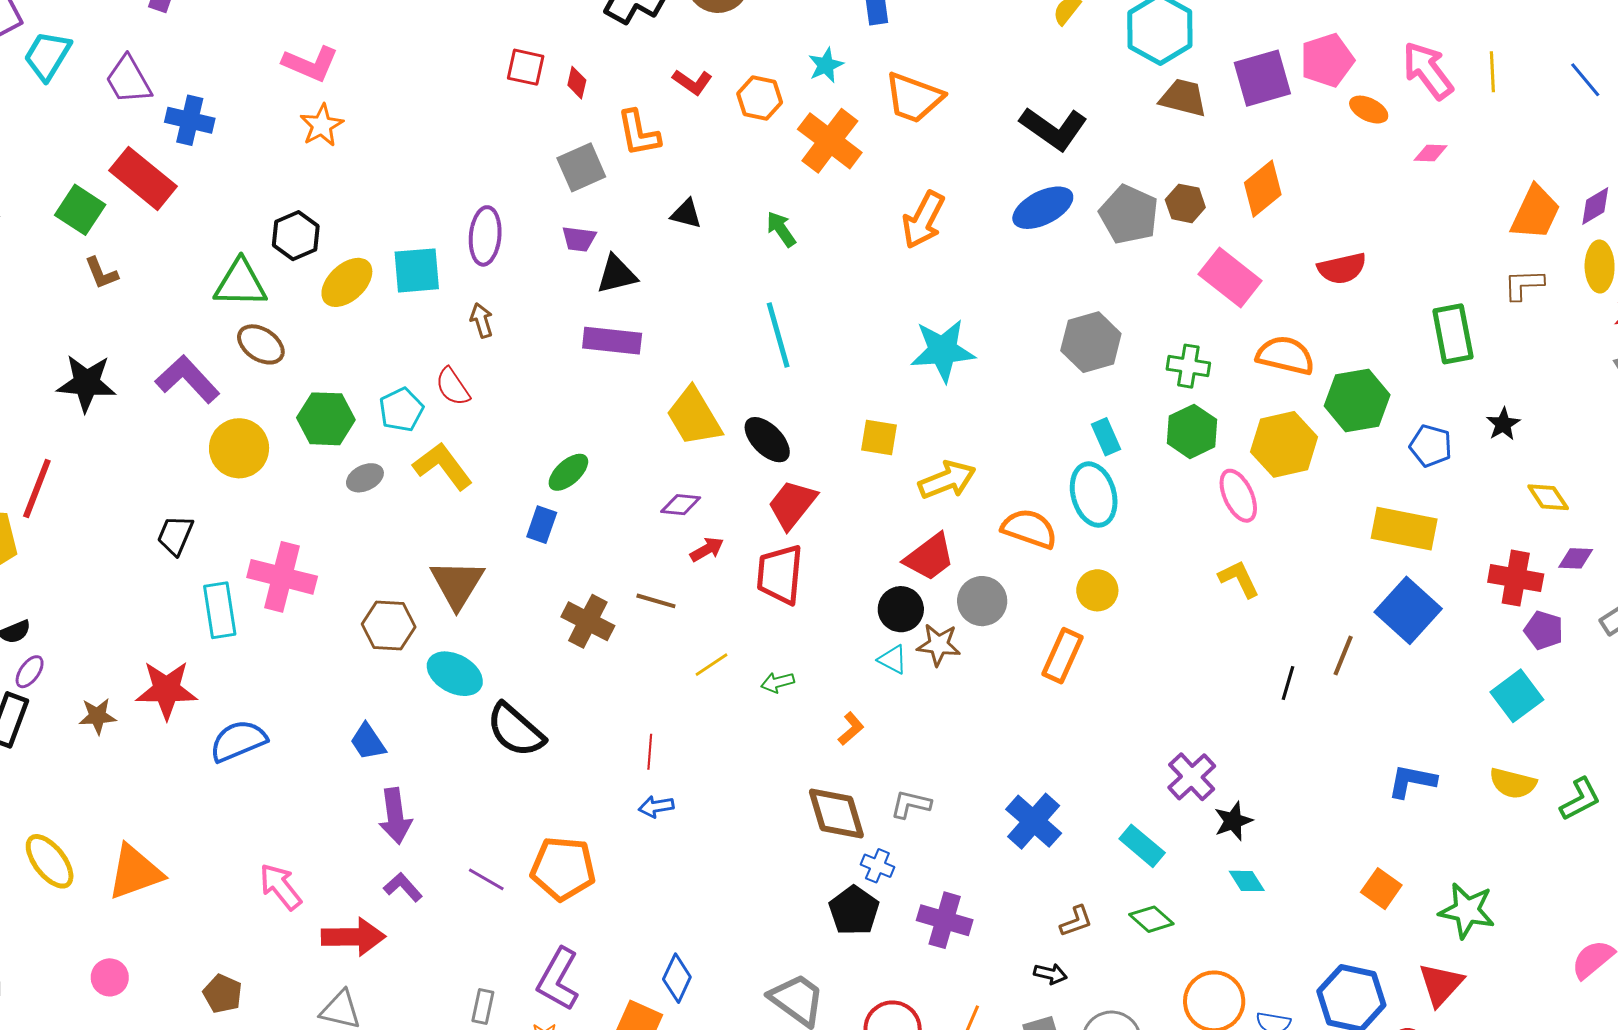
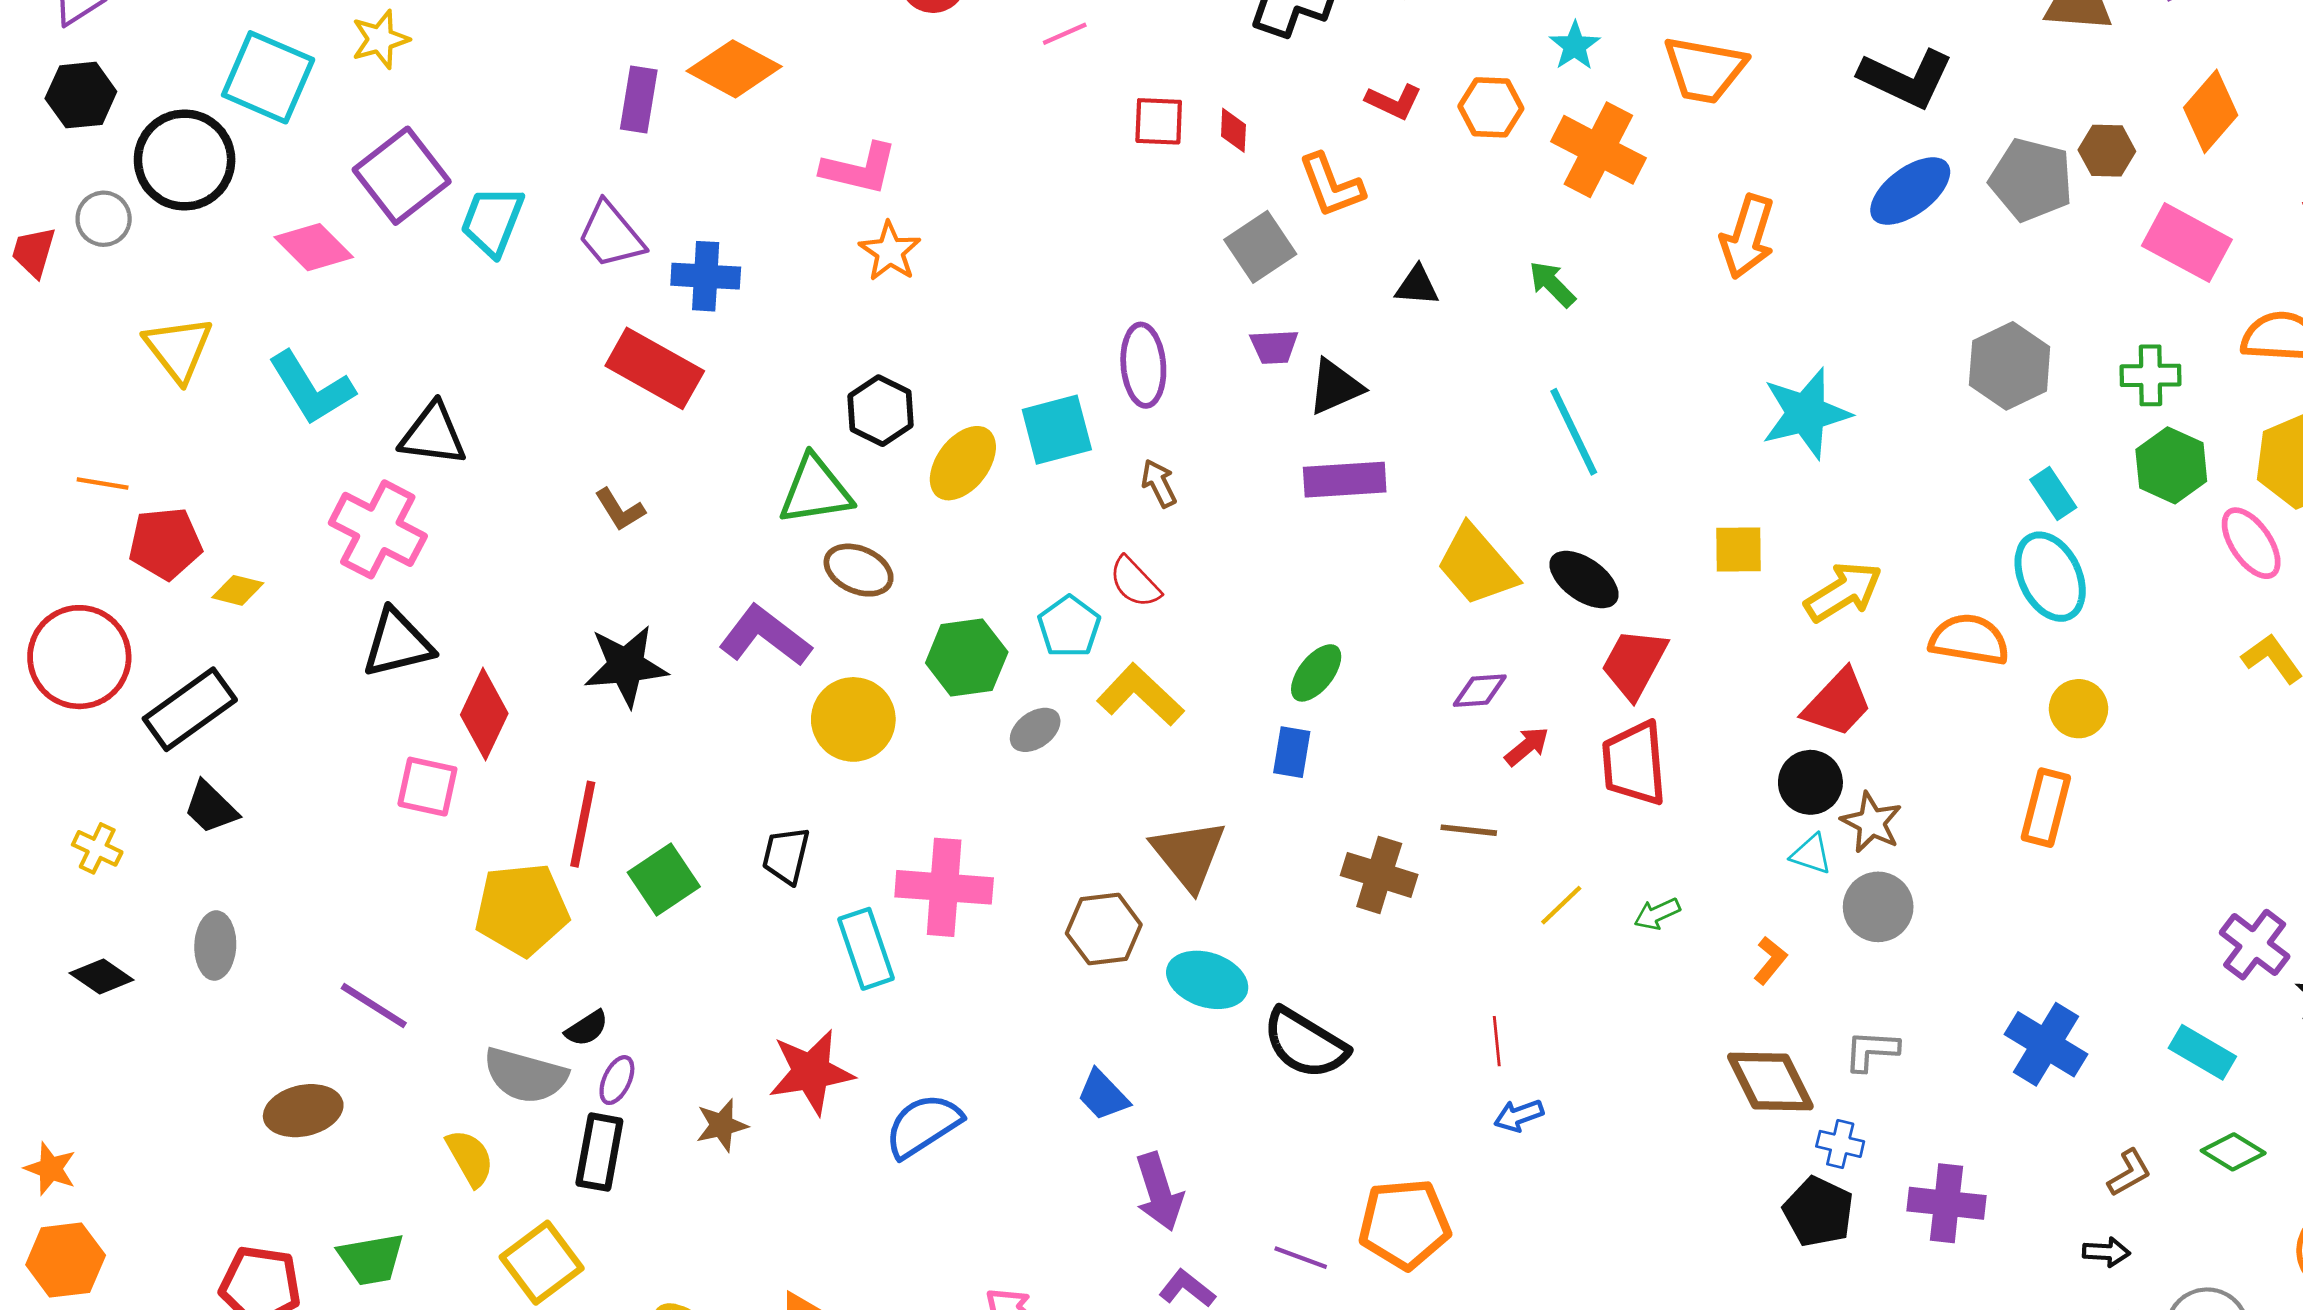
green square: (80, 210) -> (664, 879), moved, turned 33
gray circle: (982, 601) -> (1878, 907), moved
brown star: (939, 645) -> (1871, 822), turned 30

